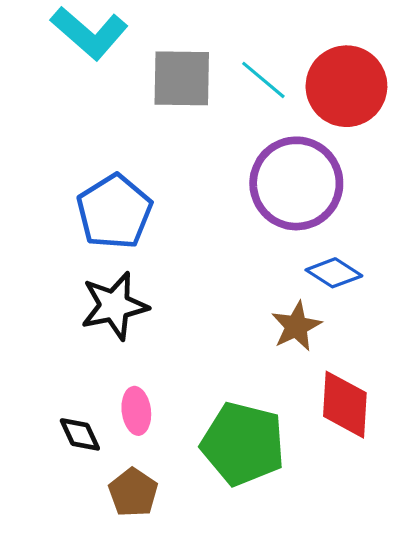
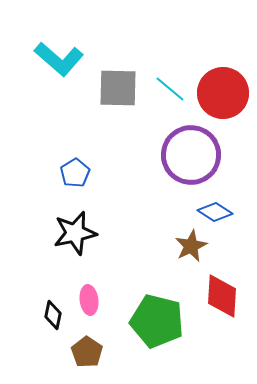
blue pentagon: (114, 212) -> (75, 173), size x0.6
black diamond: (80, 434) -> (53, 315), turned 36

